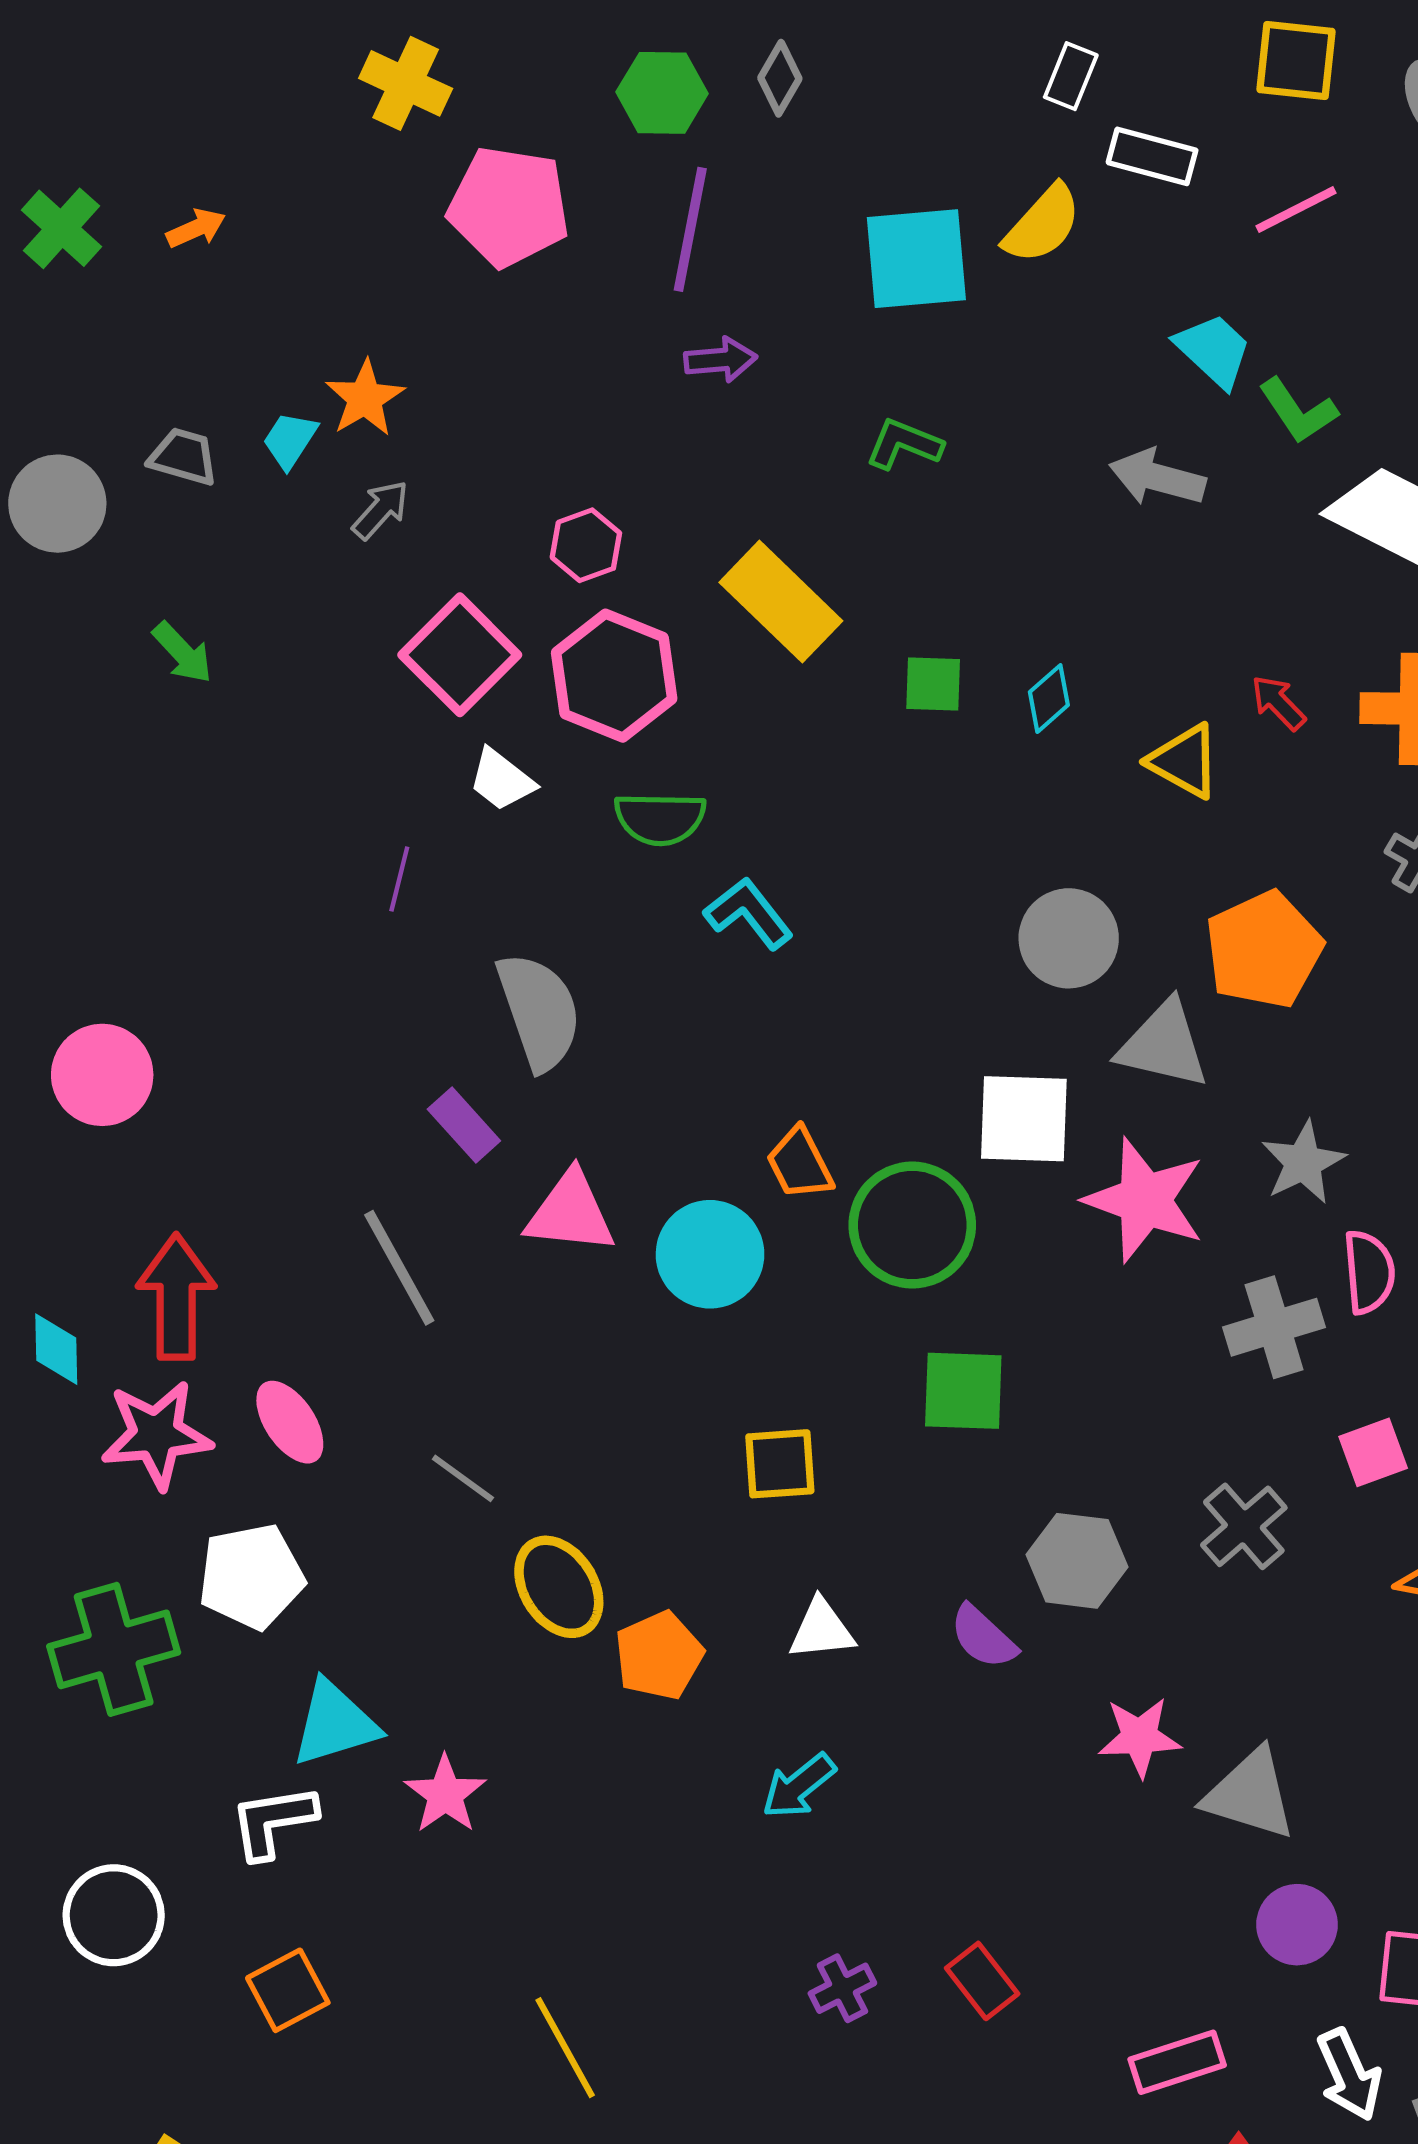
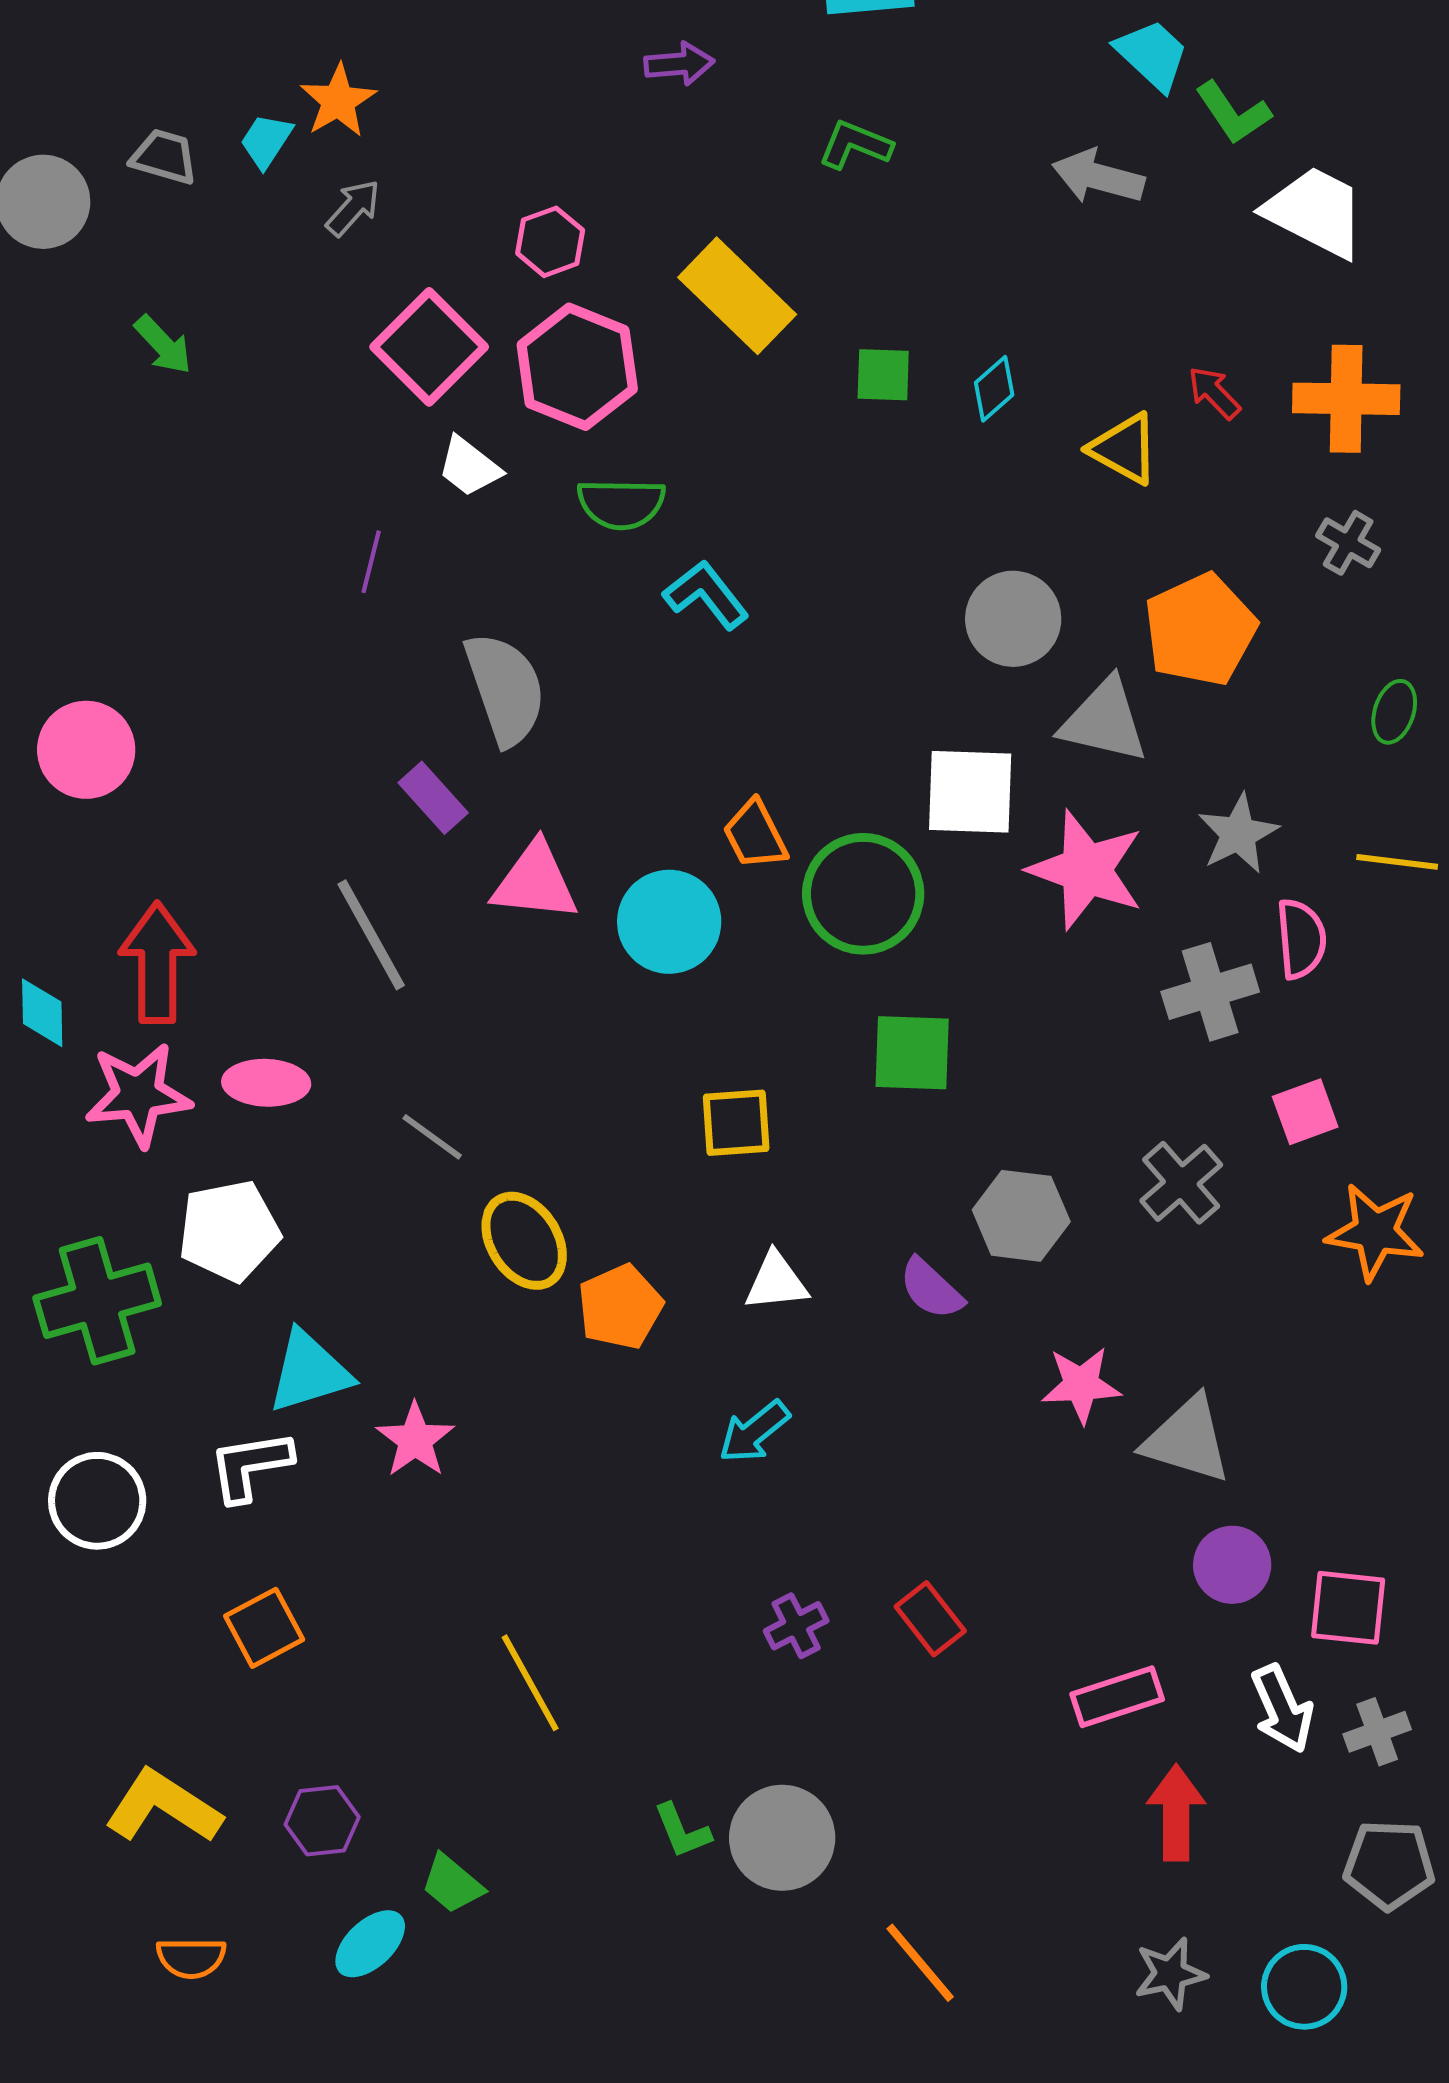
pink ellipse: (290, 1422) -> (266, 1083), turned -54
white circle: (114, 1915) -> (97, 1501), moved

